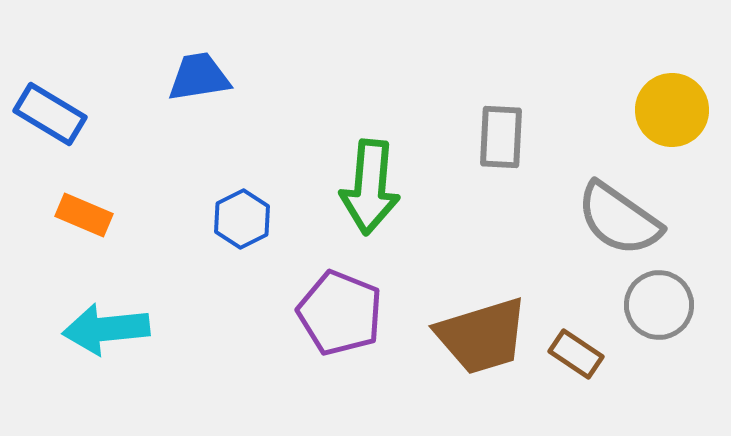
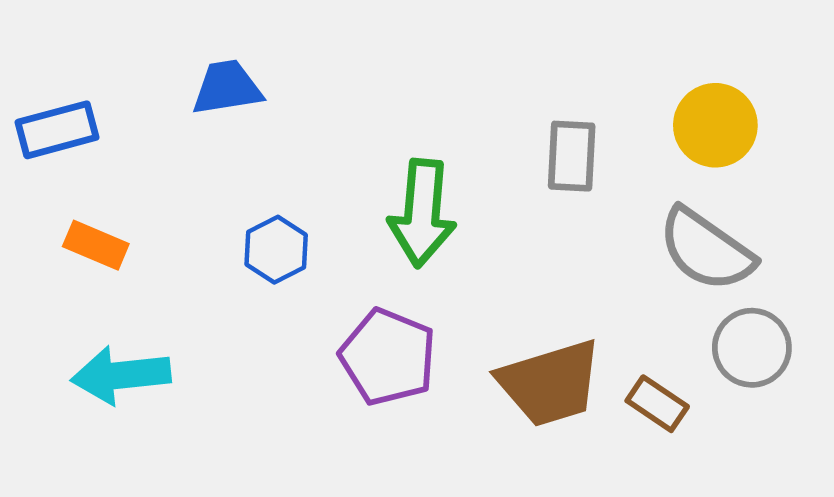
yellow circle: (672, 110) -> (715, 125), moved
blue rectangle: (50, 114) -> (57, 130), turned -46

